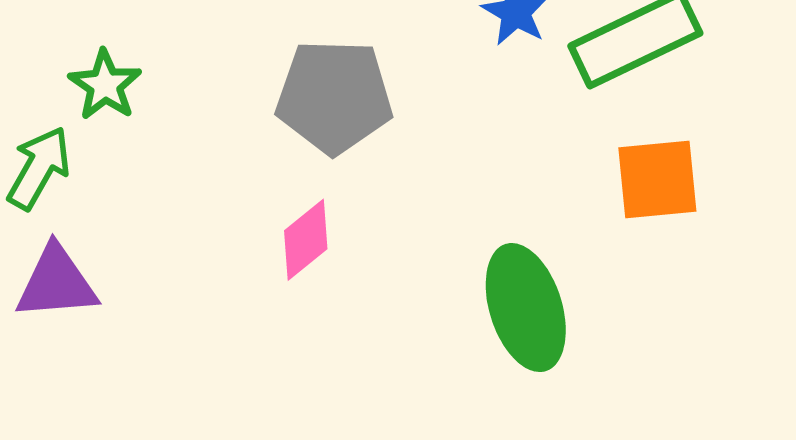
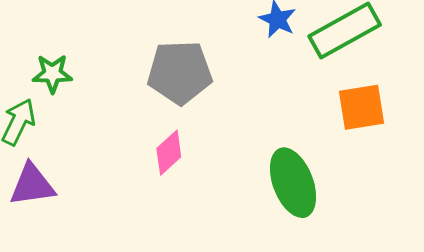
green star: (105, 85) -> (52, 74), turned -30

